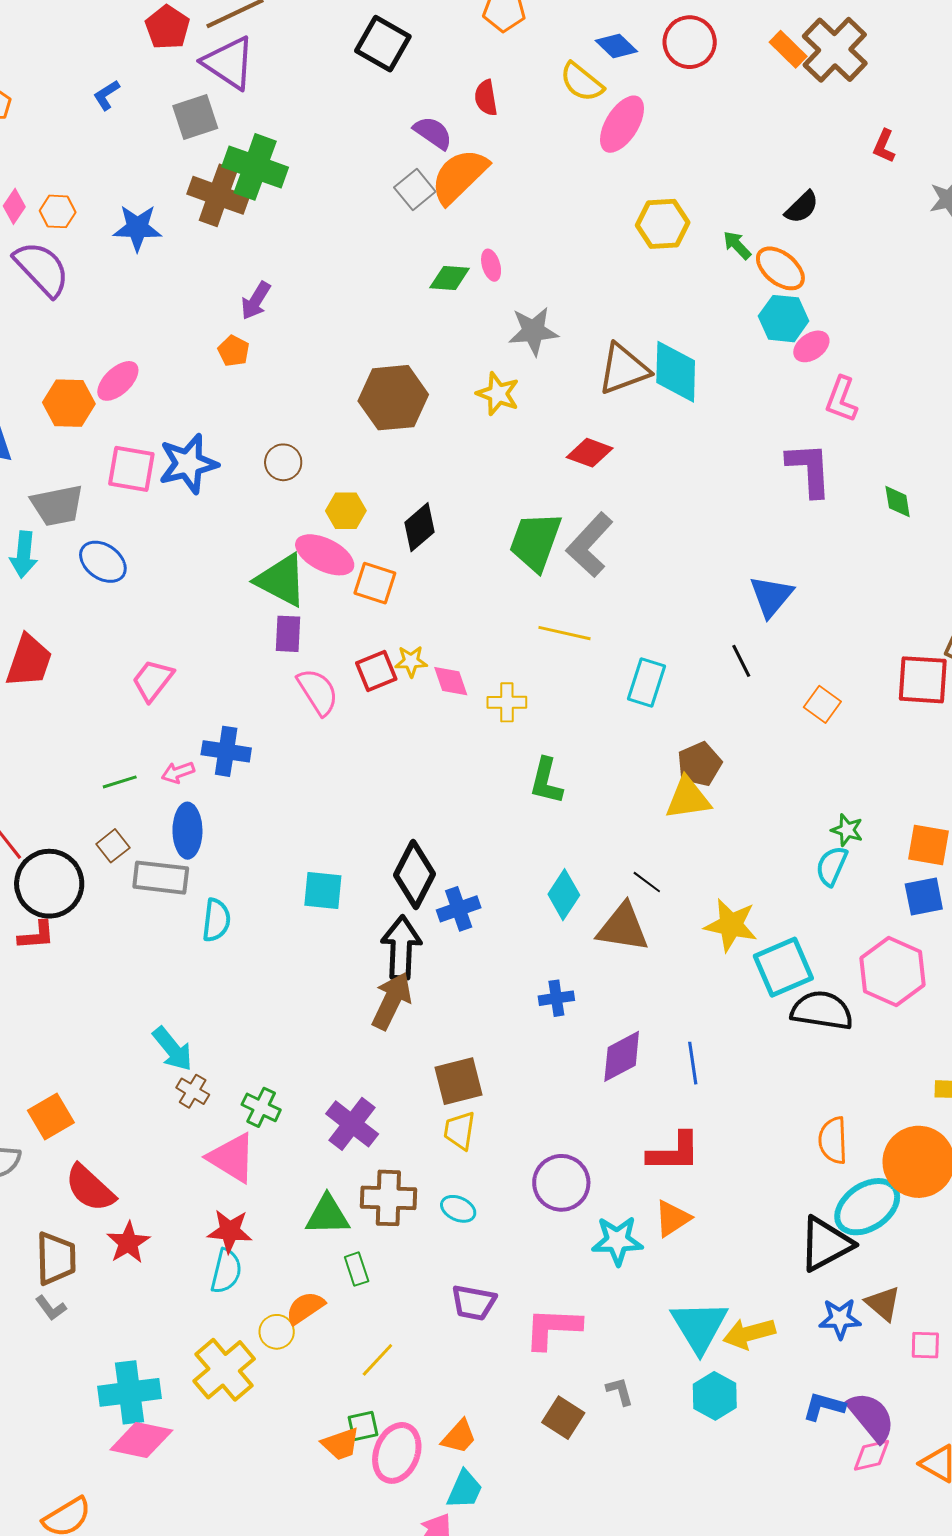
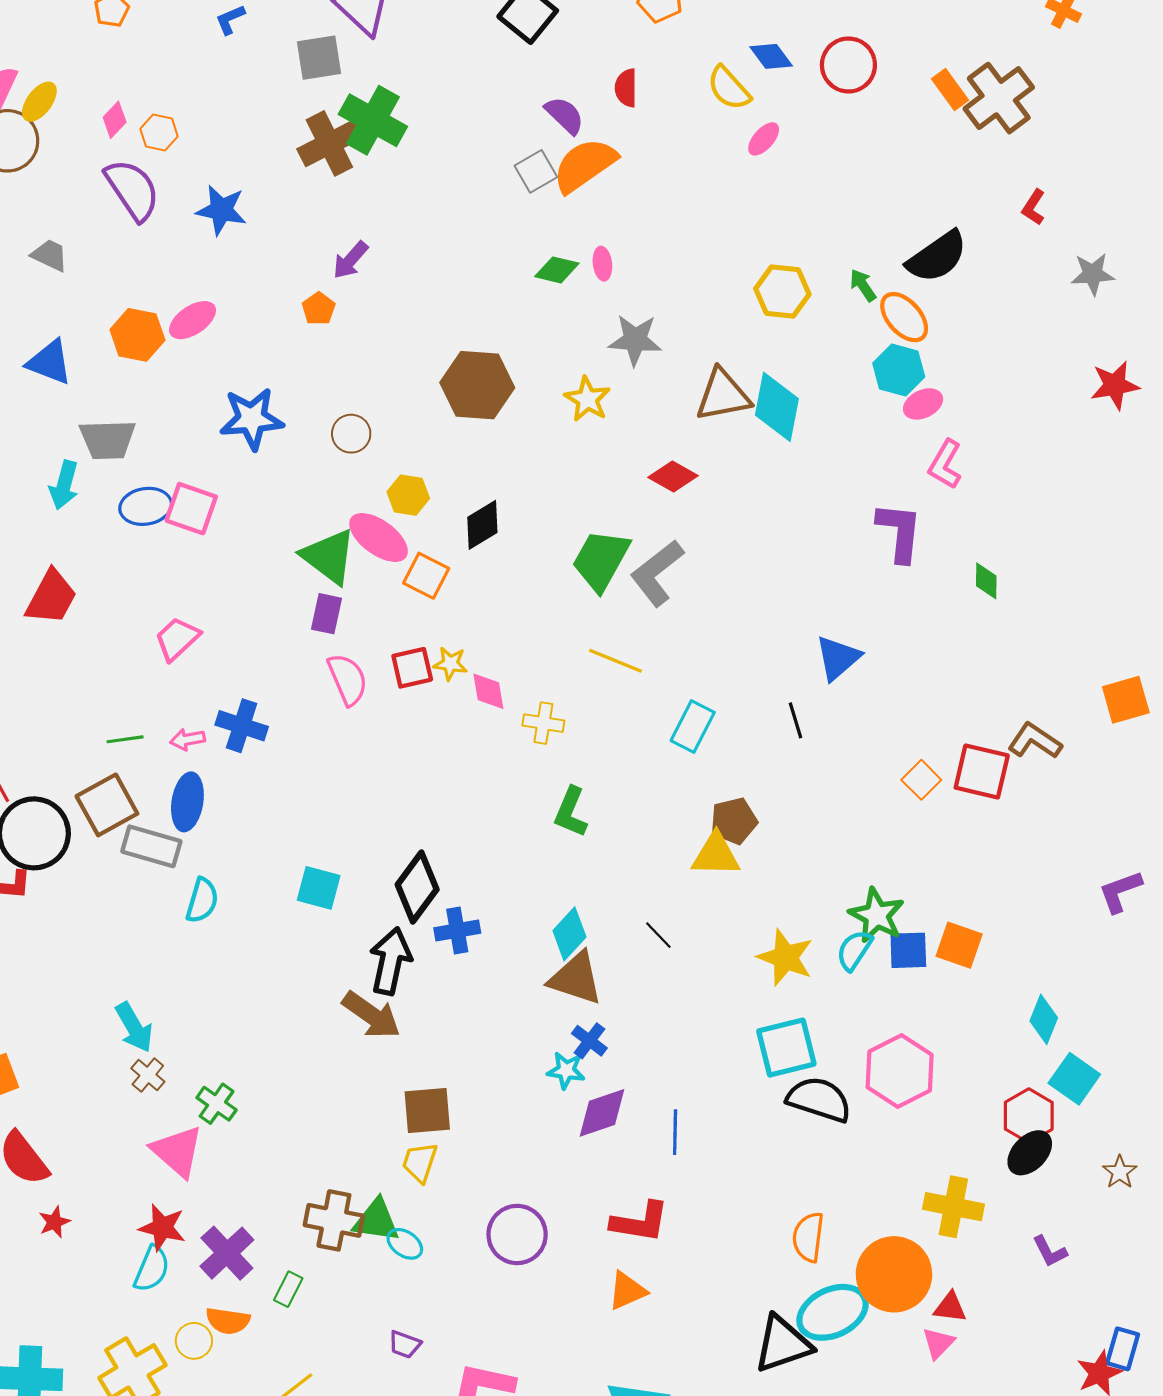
pink ellipse: (622, 124) -> (764, 139), size x0.6
brown cross: (218, 195) -> (329, 143), turned 34
black semicircle: (802, 207) -> (937, 257), size x1.6
yellow hexagon: (663, 224) -> (782, 291), moved
blue star: (137, 228) -> (221, 210), moved
pink square: (131, 469) -> (191, 509), moved
blue ellipse: (103, 562) -> (146, 506), turned -54
orange square: (822, 704) -> (921, 780), moved
green star: (847, 830) -> (877, 915), size x1.6
brown square: (113, 846) -> (107, 805), size x1.8
blue square: (924, 896) -> (908, 950), moved
yellow star: (731, 925) -> (785, 958), moved
brown triangle: (623, 928) -> (576, 978), moved
blue cross: (556, 998) -> (589, 1041), moved, turned 36
brown arrow: (392, 1001) -> (371, 1015), turned 90
purple cross: (352, 1124) -> (227, 1253), moved
green triangle: (327, 1215) -> (376, 1220), moved
cyan star: (617, 1241) -> (566, 1070), moved, size x0.7
red star: (128, 1243) -> (54, 1222), size x0.7
green rectangle: (357, 1269) -> (288, 1289), turned 36
purple trapezoid: (474, 1303) -> (405, 1344), size x0.7
orange semicircle: (305, 1308) -> (228, 1321), turned -147

